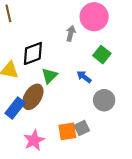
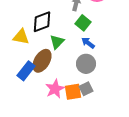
green square: (102, 55) -> (83, 23), moved
gray circle: (104, 100) -> (86, 64), moved
pink star: (34, 140) -> (55, 89), moved

